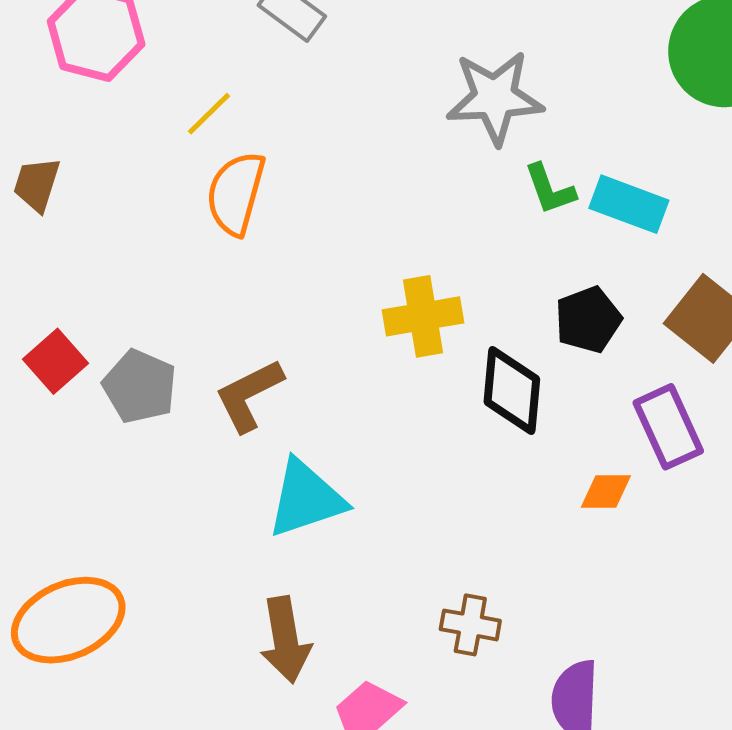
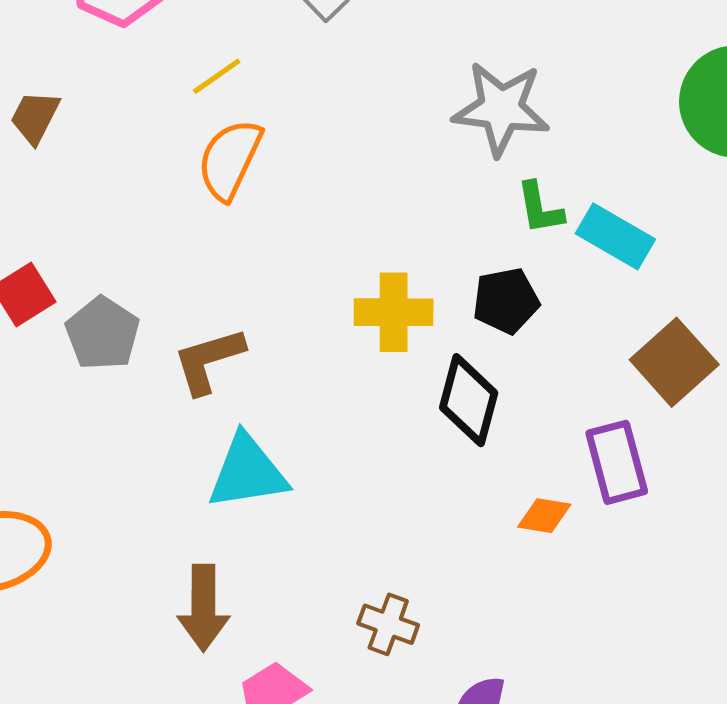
black pentagon: (588, 320) -> (506, 301), moved

